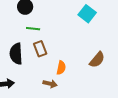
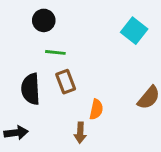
brown arrow: (50, 84) -> (80, 133), turned 80

